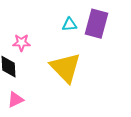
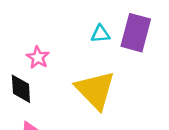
pink star: (21, 43) -> (38, 57), turned 30

